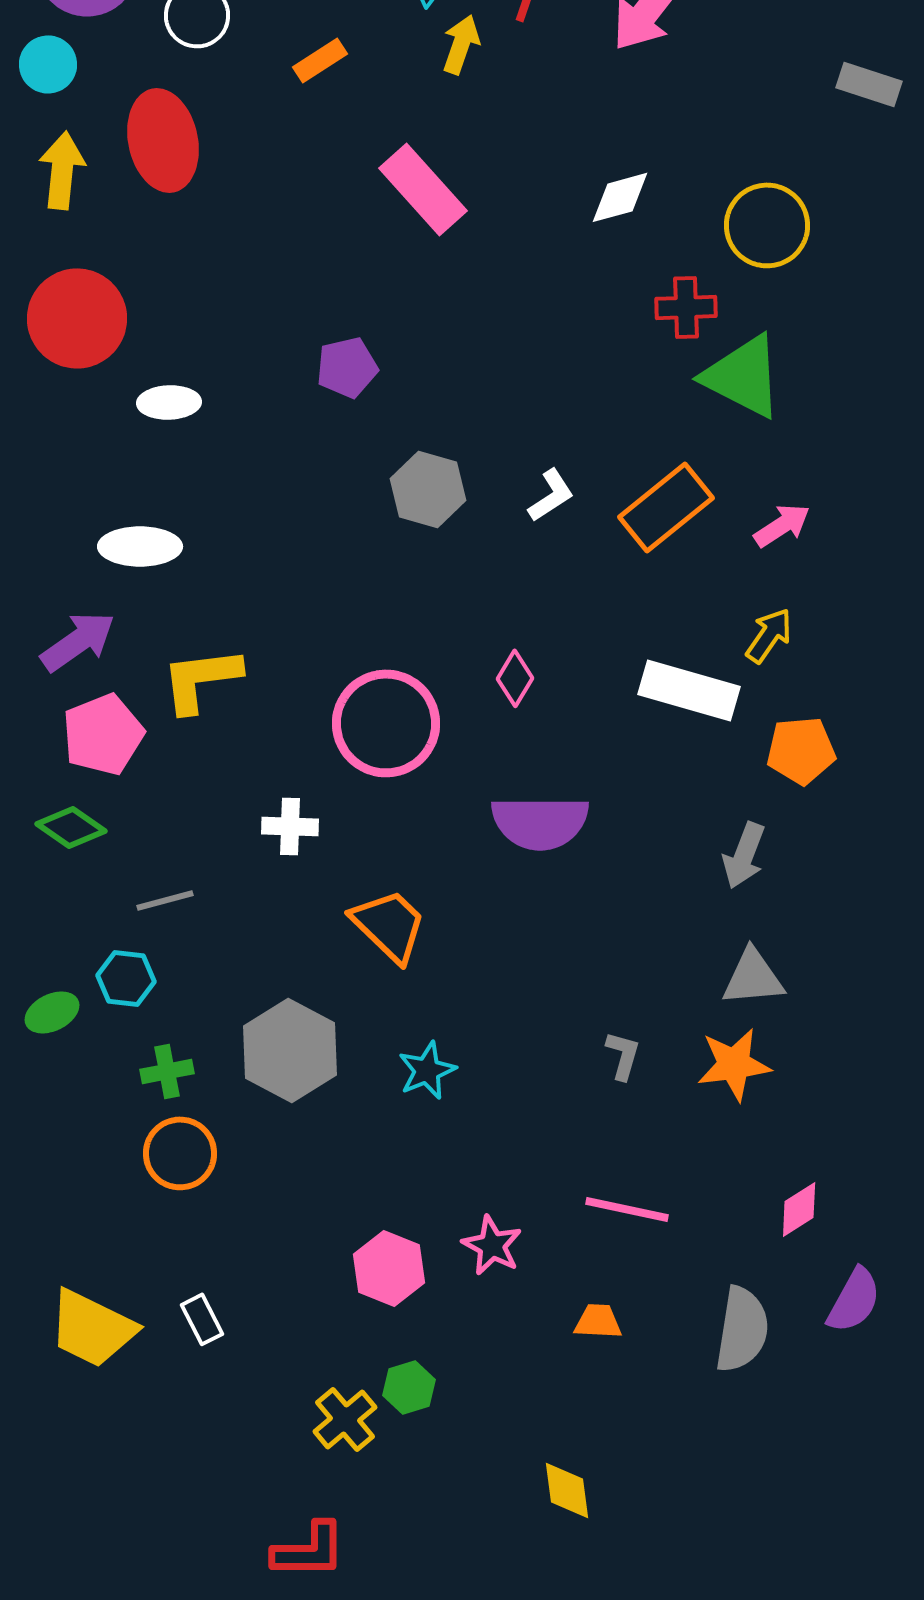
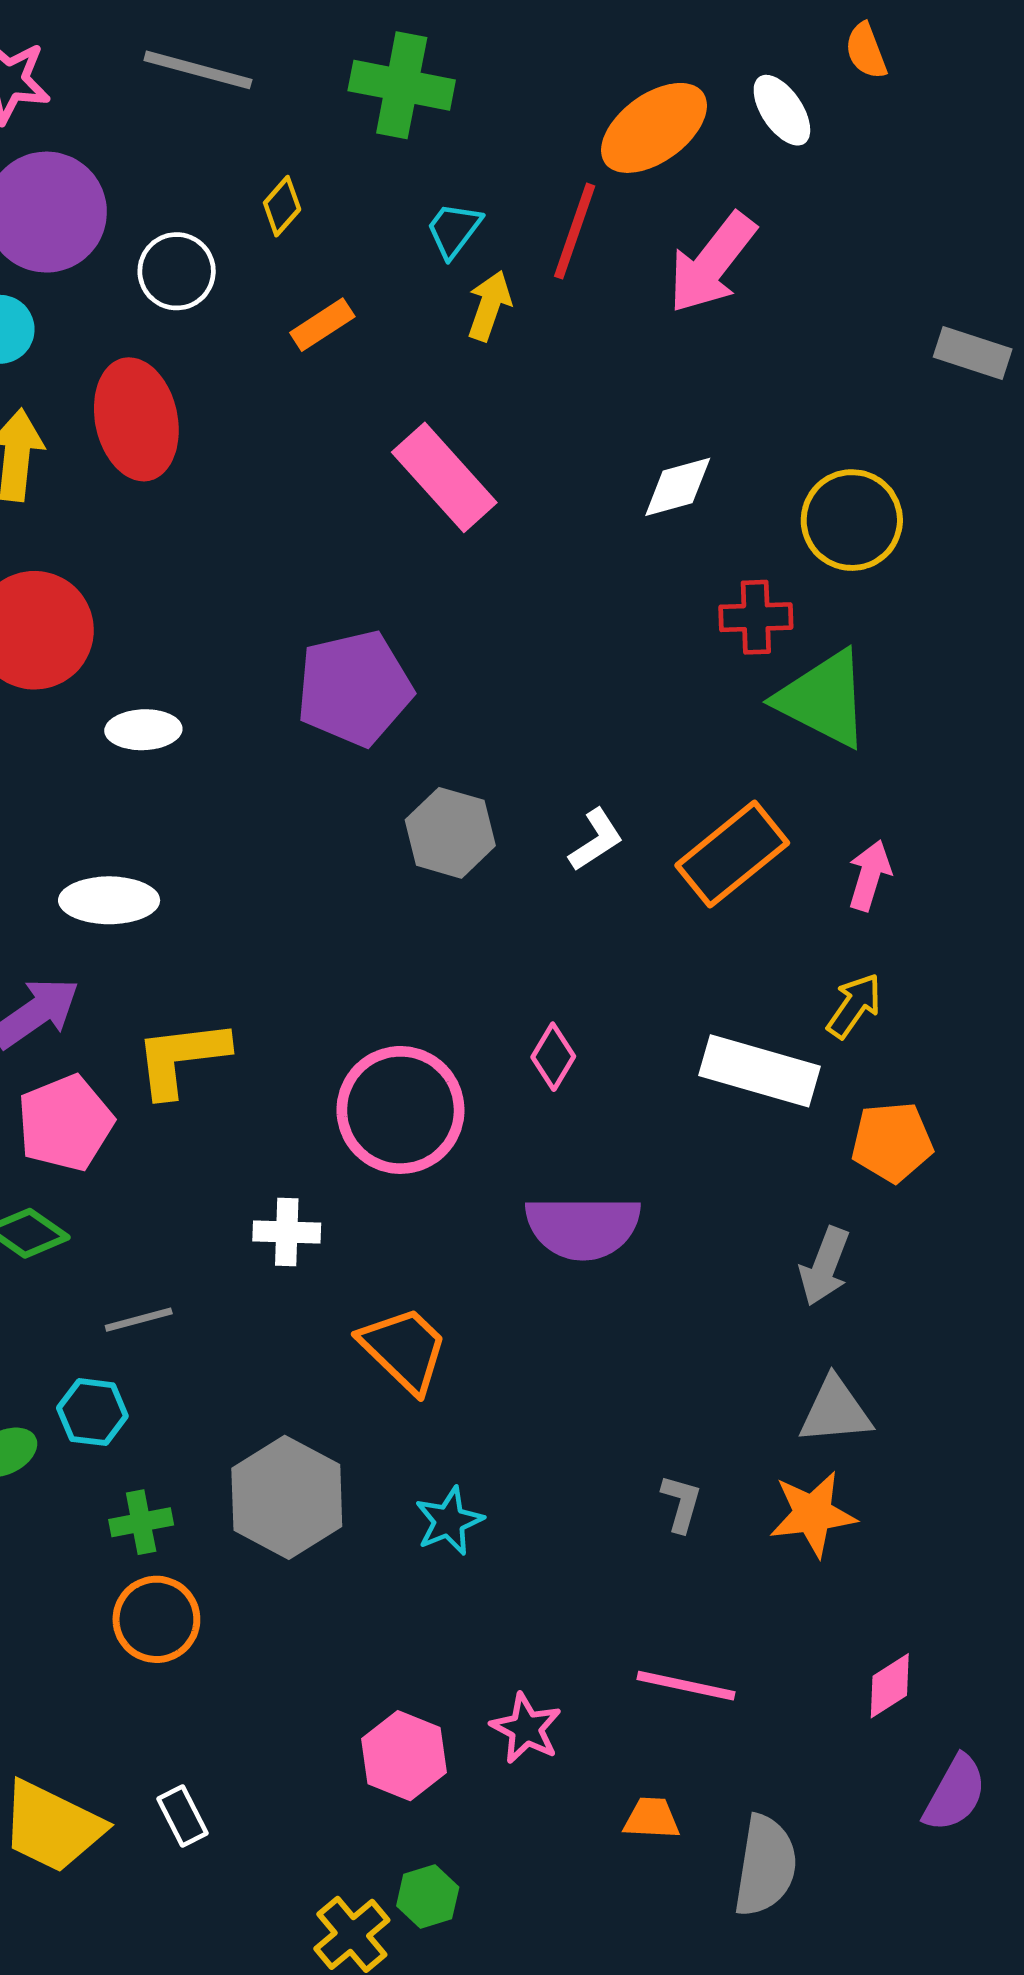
purple pentagon: (347, 367) -> (354, 688), size x1.6
pink arrow: (782, 525) -> (870, 875), turned -40
gray semicircle: (742, 1329) -> (765, 1866), moved

